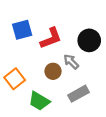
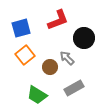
red L-shape: (51, 38) -> (58, 20), moved
orange square: (15, 79) -> (25, 55), moved

